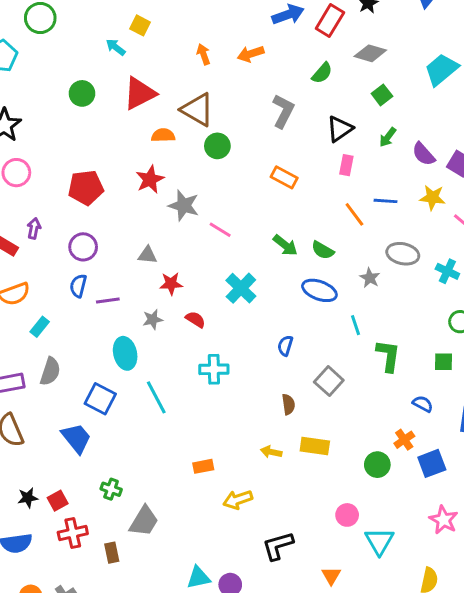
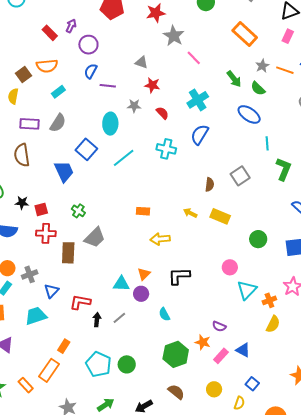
orange rectangle: (284, 177) -> (245, 34), size x1.4
orange line: (354, 214) -> (285, 70), turned -48
purple circle: (83, 247) -> (88, 45), moved
gray star: (370, 278) -> (262, 66), moved
blue semicircle: (285, 346) -> (200, 135), moved, size x1.5
cyan line: (156, 397) -> (124, 158), turned 65
orange cross: (404, 440) -> (269, 300), moved
brown rectangle: (112, 553) -> (68, 253), size x1.5
orange triangle: (331, 576) -> (144, 274), moved

